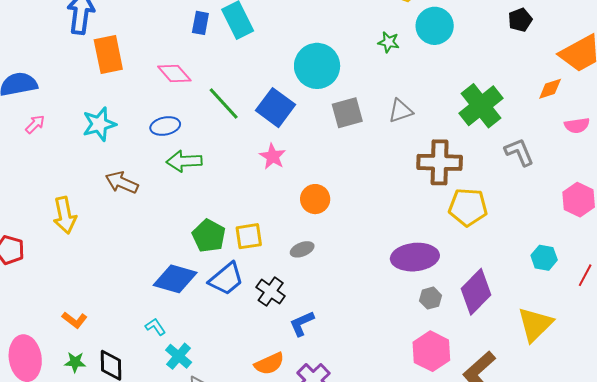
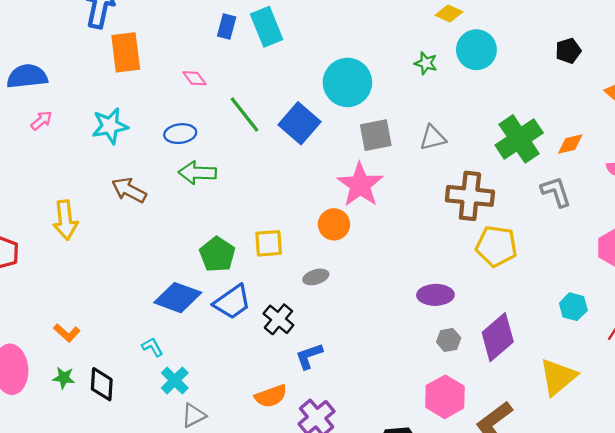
pink diamond: (174, 73) -> (194, 78), size x0.7
orange diamond: (550, 89) -> (570, 144), moved
pink star: (273, 156) -> (360, 185), moved, size x1.6
yellow square: (249, 236) -> (269, 243), moved
purple ellipse: (415, 257) -> (435, 295), size x0.7

